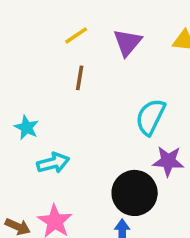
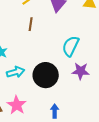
black circle: (135, 193) -> (46, 75), moved

